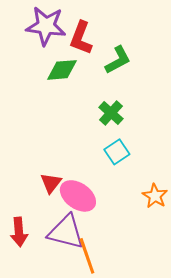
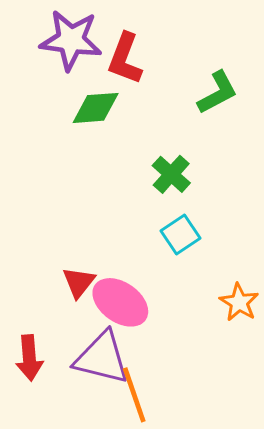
green L-shape: (118, 60) -> (218, 93), moved

